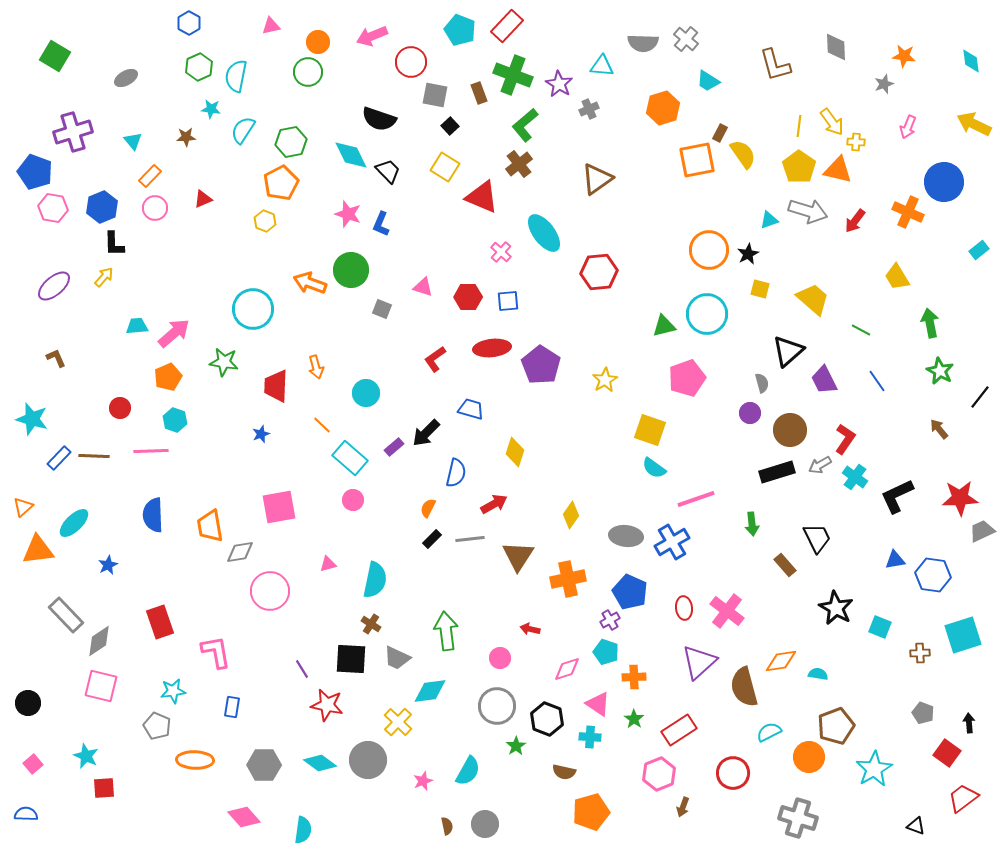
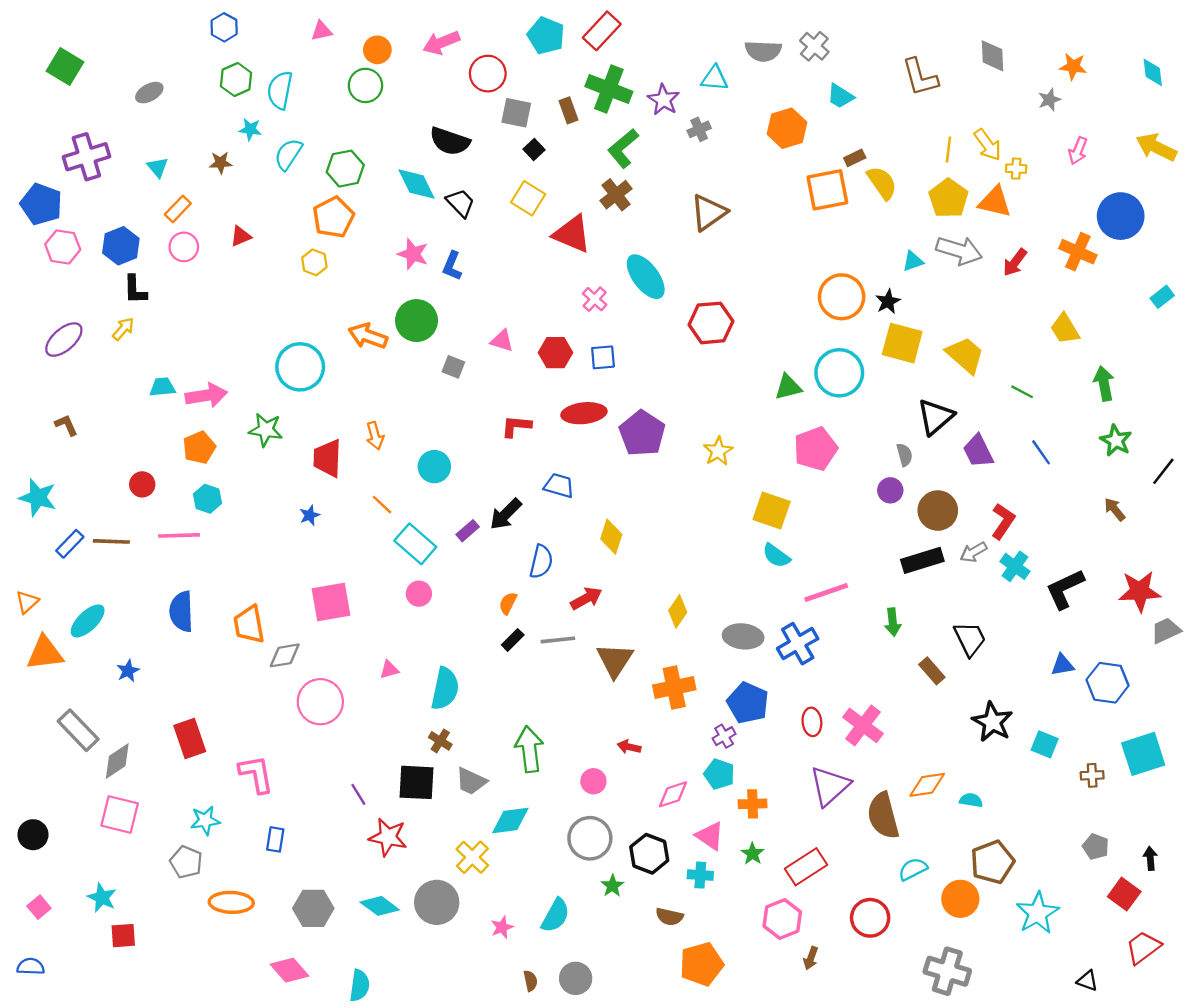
brown rectangle: (720, 133) -> (855, 158), turned 36
yellow square: (760, 289) -> (902, 343), size x1.8
pink arrow: (174, 333) -> (206, 395), turned 32
red L-shape: (435, 359) -> (516, 426), turned 40

